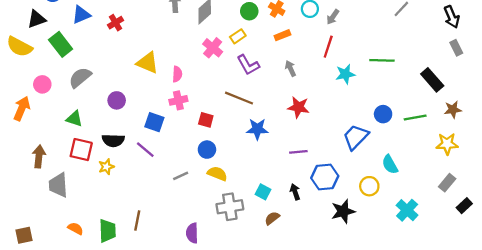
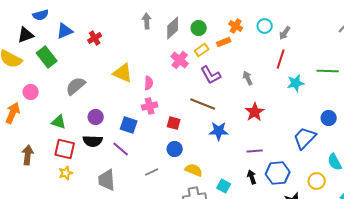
green circle: (249, 11) -> (199, 28), moved
orange rectangle: (282, 35) -> (224, 42), moved
gray semicircle: (80, 78) -> (76, 86), moved
purple circle: (117, 100) -> (96, 117), moved
red star: (298, 107) -> (255, 112), turned 30
yellow star: (106, 167) -> (66, 173), moved
yellow semicircle: (217, 174) -> (194, 170), moved
gray trapezoid: (58, 185) -> (107, 180), moved
black arrow: (295, 192) -> (252, 177), moved

